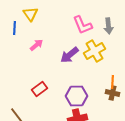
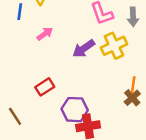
brown cross: (112, 93) -> (132, 98), turned 32
purple hexagon: (76, 96) -> (75, 110), moved

